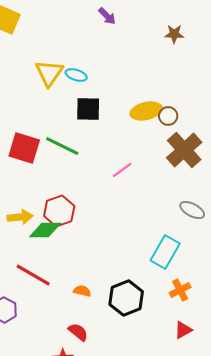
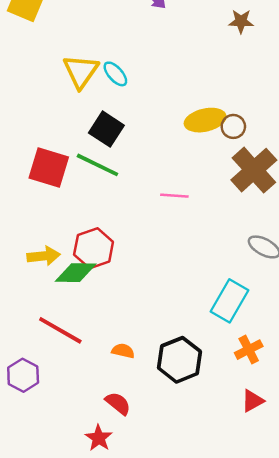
cyan ellipse: (76, 75) -> (115, 74), turned 30
black square: (88, 109) -> (106, 129), moved, turned 32
pink line: (122, 170) -> (174, 196), turned 40

